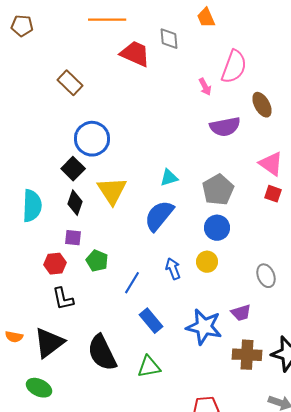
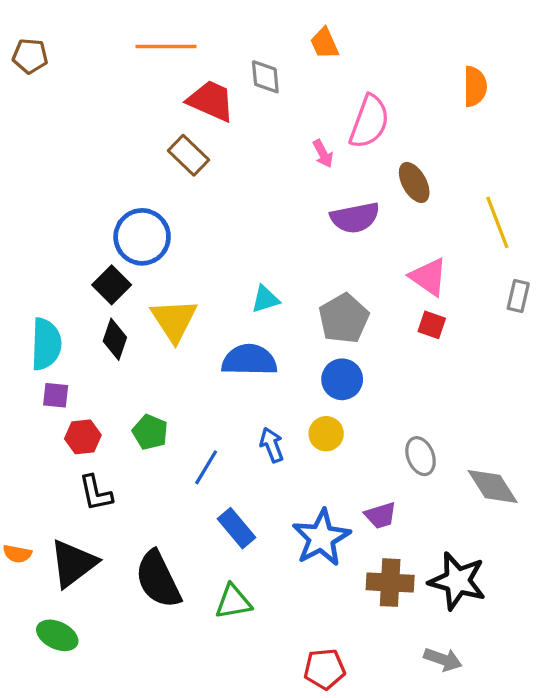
brown rectangle: (70, 83) -> (188, 155), moved
blue semicircle: (159, 216) -> (249, 360), turned 52
purple square: (73, 238) -> (56, 395), moved
blue star: (204, 327) -> (321, 538), turned 30

